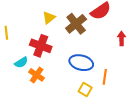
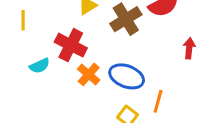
orange cross: (37, 75) -> (89, 74), moved

